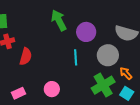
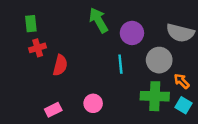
green cross: (103, 85) -> (155, 96), turned 35

